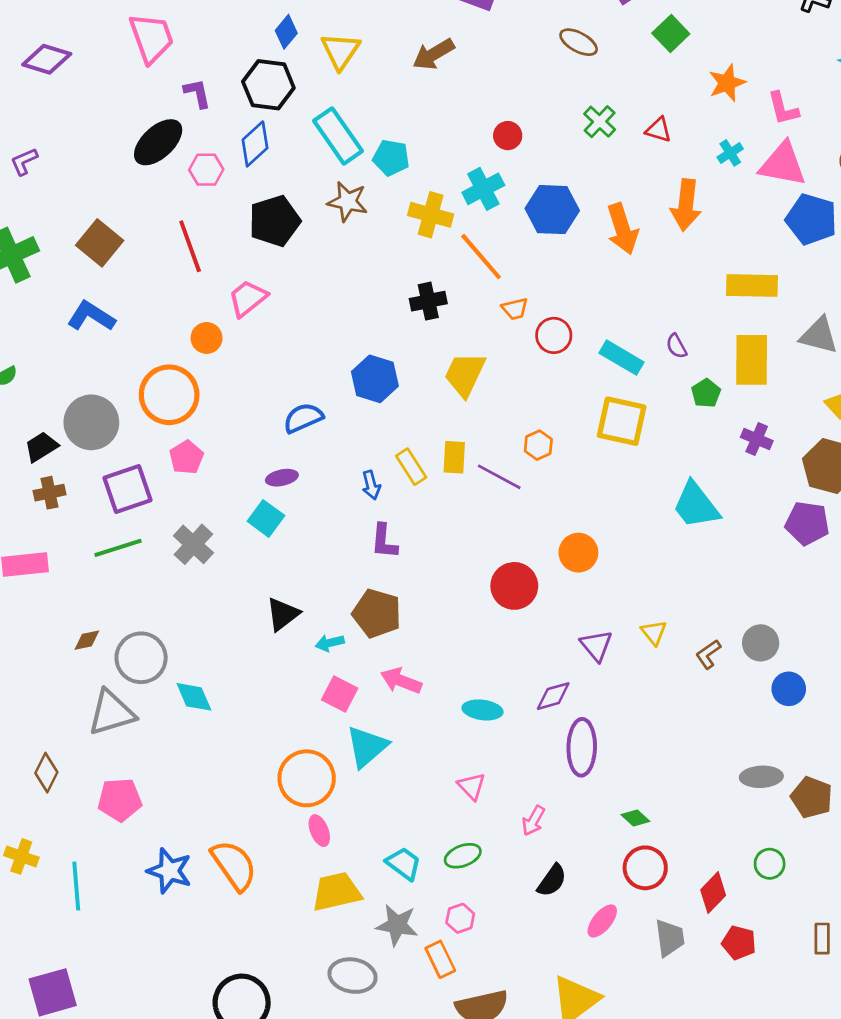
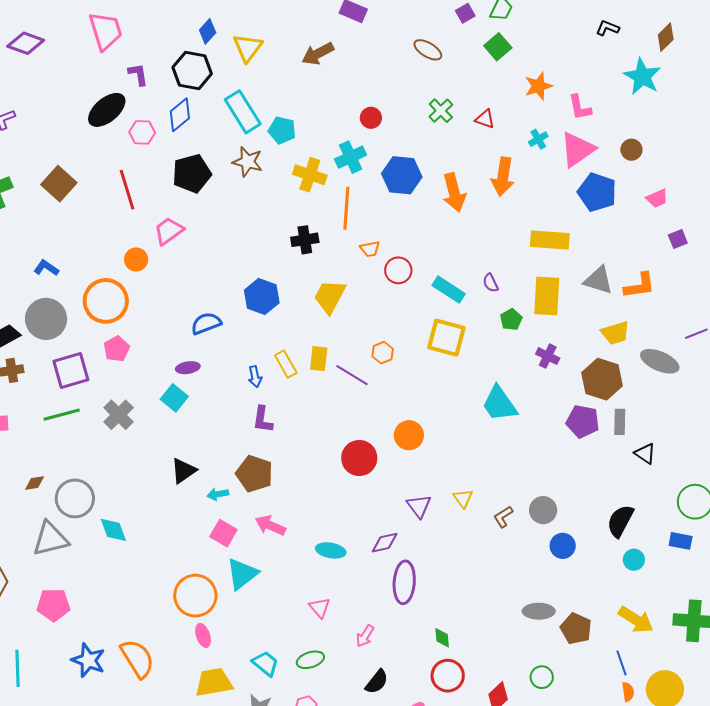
pink triangle: (783, 164) -> (577, 150), turned -48
orange line: (481, 257) -> (346, 208), turned 42
blue L-shape: (91, 316) -> (46, 268), moved, size x0.7
green diamond: (635, 818) -> (442, 638), turned 40

